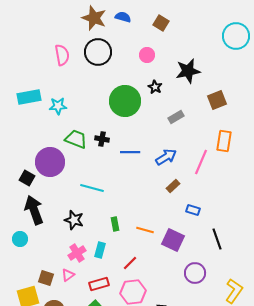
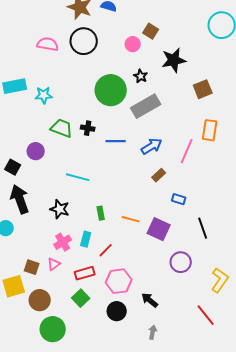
brown square: (161, 23) -> (151, 31), moved
pink semicircle: (62, 55) -> (48, 44), turned -70
gray rectangle: (176, 117) -> (146, 106), moved, size x1.8
purple circle: (50, 162) -> (36, 151), size x0.6
red line: (130, 263) -> (106, 250), moved

